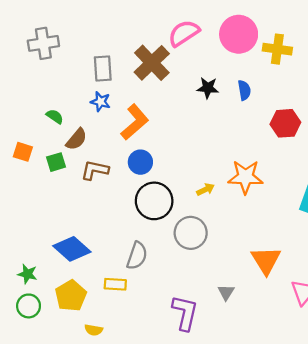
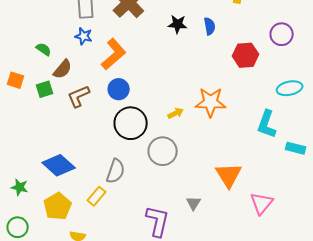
brown L-shape: (95, 170) -> (79, 96), turned -35
yellow rectangle: (115, 284) -> (97, 196), turned -54
green circle: (29, 306) -> (18, 227), moved

